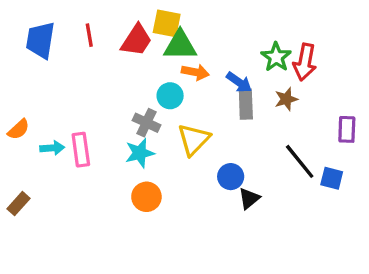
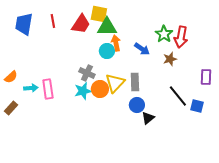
orange arrow: (195, 72) -> (116, 43), turned -112
cyan circle: (170, 96) -> (107, 51), moved
gray rectangle: (246, 104) -> (135, 82), moved
orange circle: (146, 197) -> (100, 89), moved
brown rectangle: (19, 204) -> (11, 108), moved

